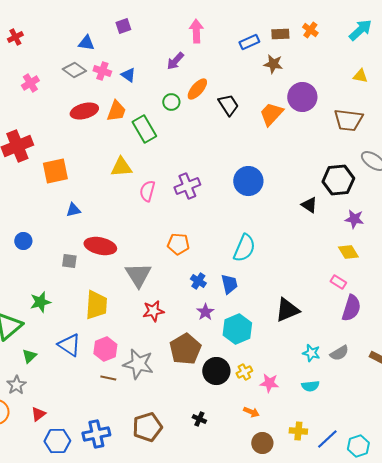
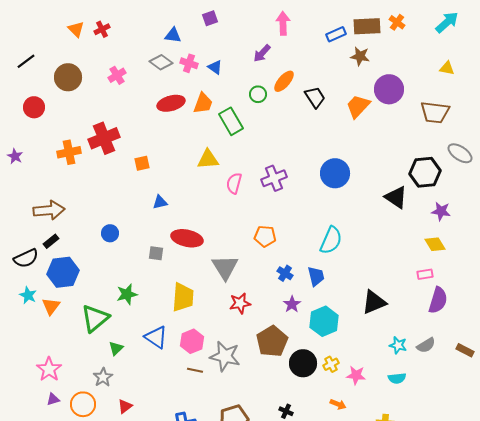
brown rectangle: (280, 34) -> (367, 26), size x1.5
orange square: (55, 171) -> (142, 163), size x0.6
black triangle: (309, 205) -> (396, 197), size x1.4
pink rectangle: (338, 282) -> (425, 274), turned -42

